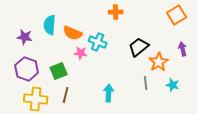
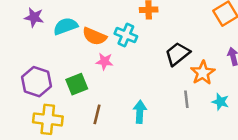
cyan semicircle: (50, 25) -> (65, 26), turned 66
purple star: (25, 37) -> (34, 17), moved
cyan cross: (98, 42) -> (126, 35), moved
brown line: (66, 95) -> (97, 114), moved

